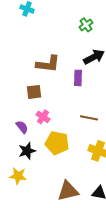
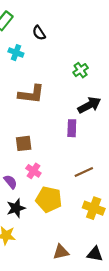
brown L-shape: (48, 64) -> (31, 94), moved
brown line: (89, 118) -> (84, 172), turned -36
brown triangle: (68, 191) -> (61, 252), size x0.7

